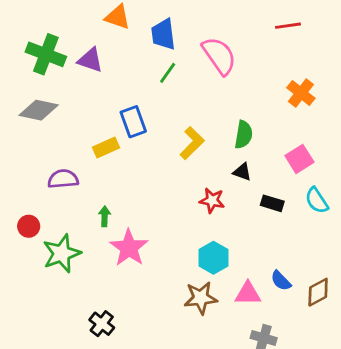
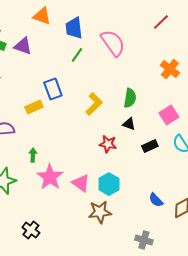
red line: (288, 26) -> (161, 22), turned -36
black rectangle: (272, 203) -> (150, 146), turned -42
pink triangle: (248, 294) -> (81, 183), moved, turned 36

